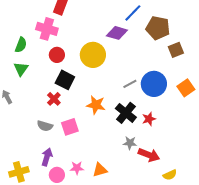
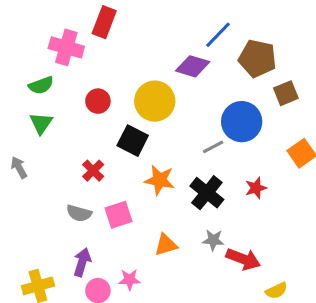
pink cross: (47, 29) -> (66, 47), moved
green semicircle: (21, 45) -> (41, 85), turned 49
black square: (65, 80) -> (133, 141), moved
blue circle: (154, 84) -> (242, 122), moved
red star: (149, 119) -> (256, 188), moved
orange triangle: (100, 170) -> (166, 245), moved

